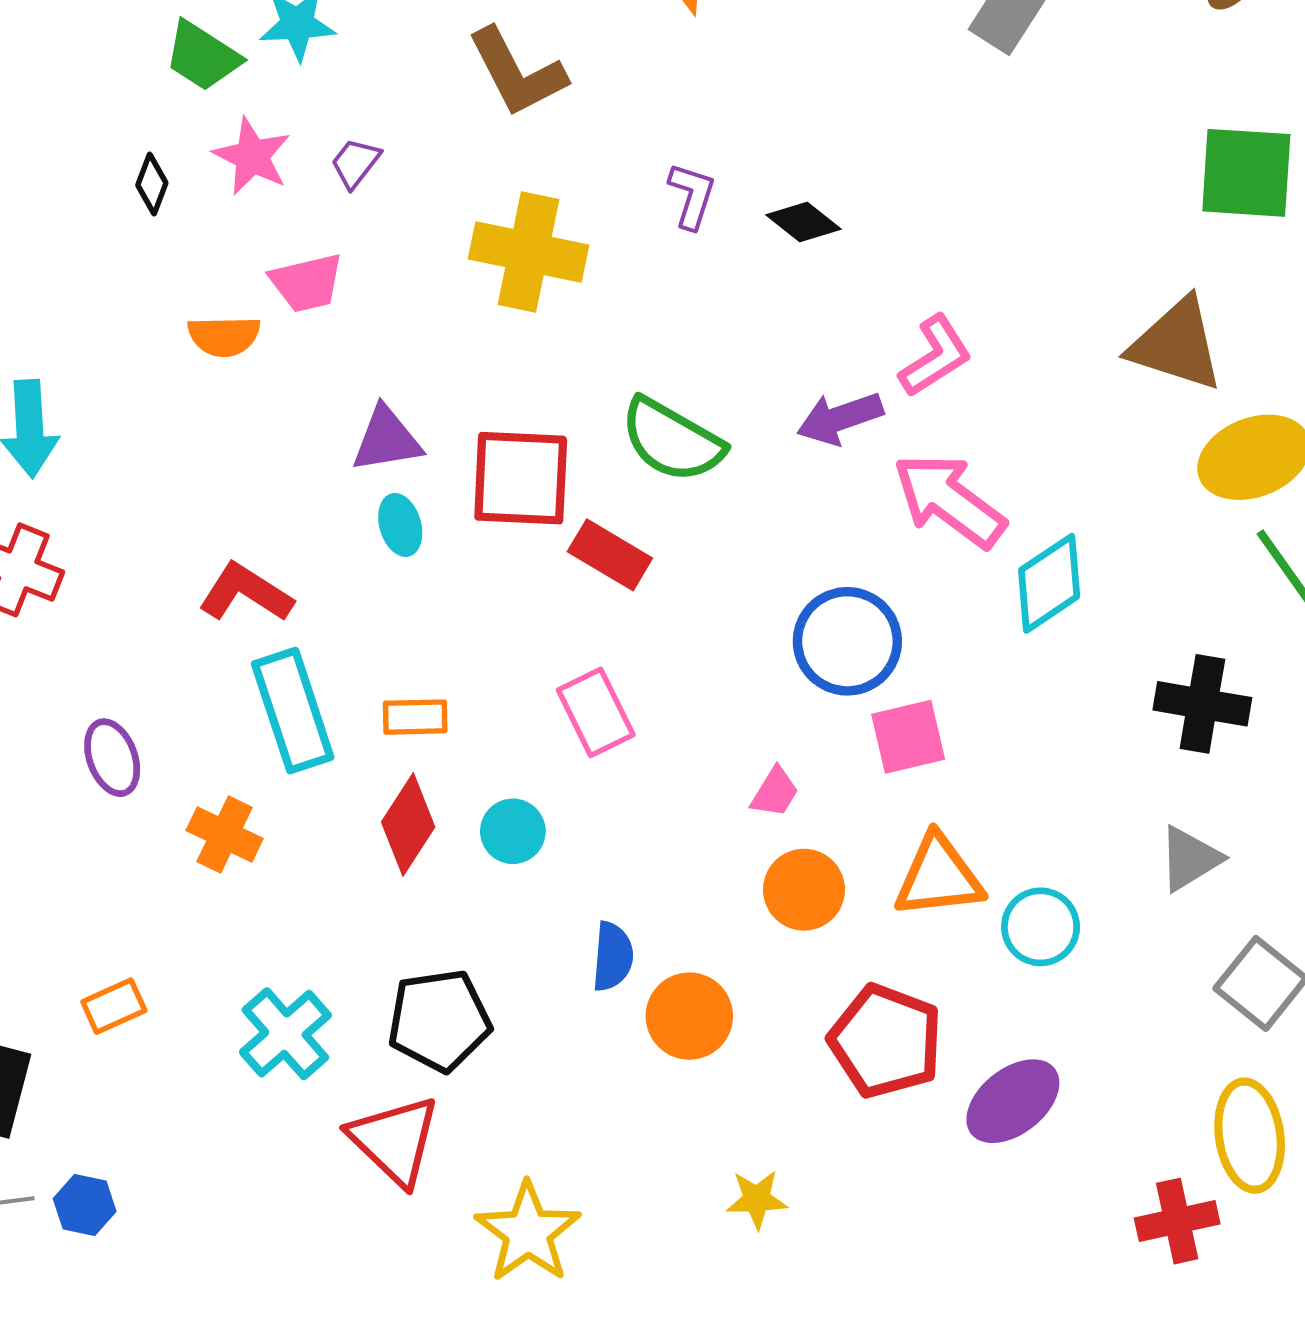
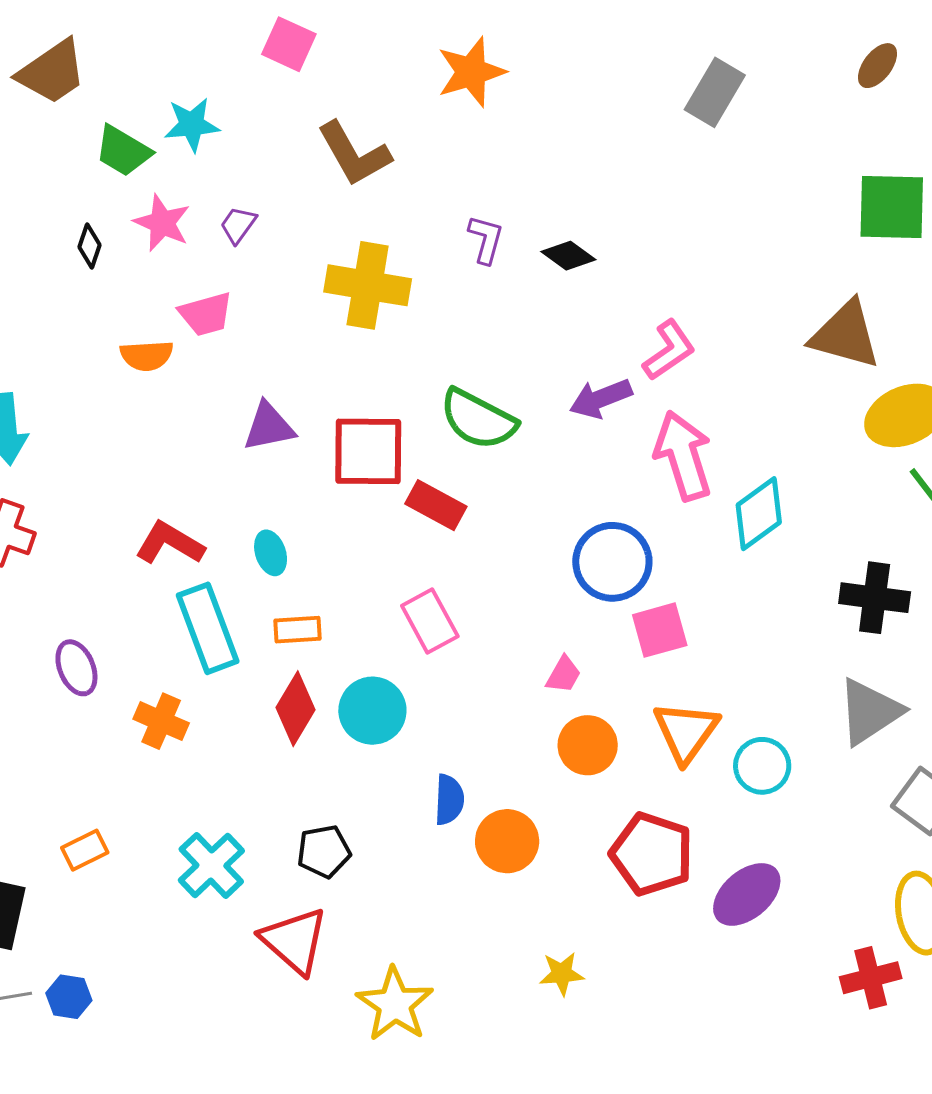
pink arrow: (949, 500) -> (683, 456), turned 38
cyan ellipse: (400, 525) -> (271, 553), moved
cyan circle: (513, 831) -> (372, 711), size x1.4
gray triangle: (1190, 859) -> (870, 712), size x1.4
orange triangle: (939, 877) -> (686, 732), turned -46
black pentagon: (439, 1020) -> (324, 851), size x0.7

